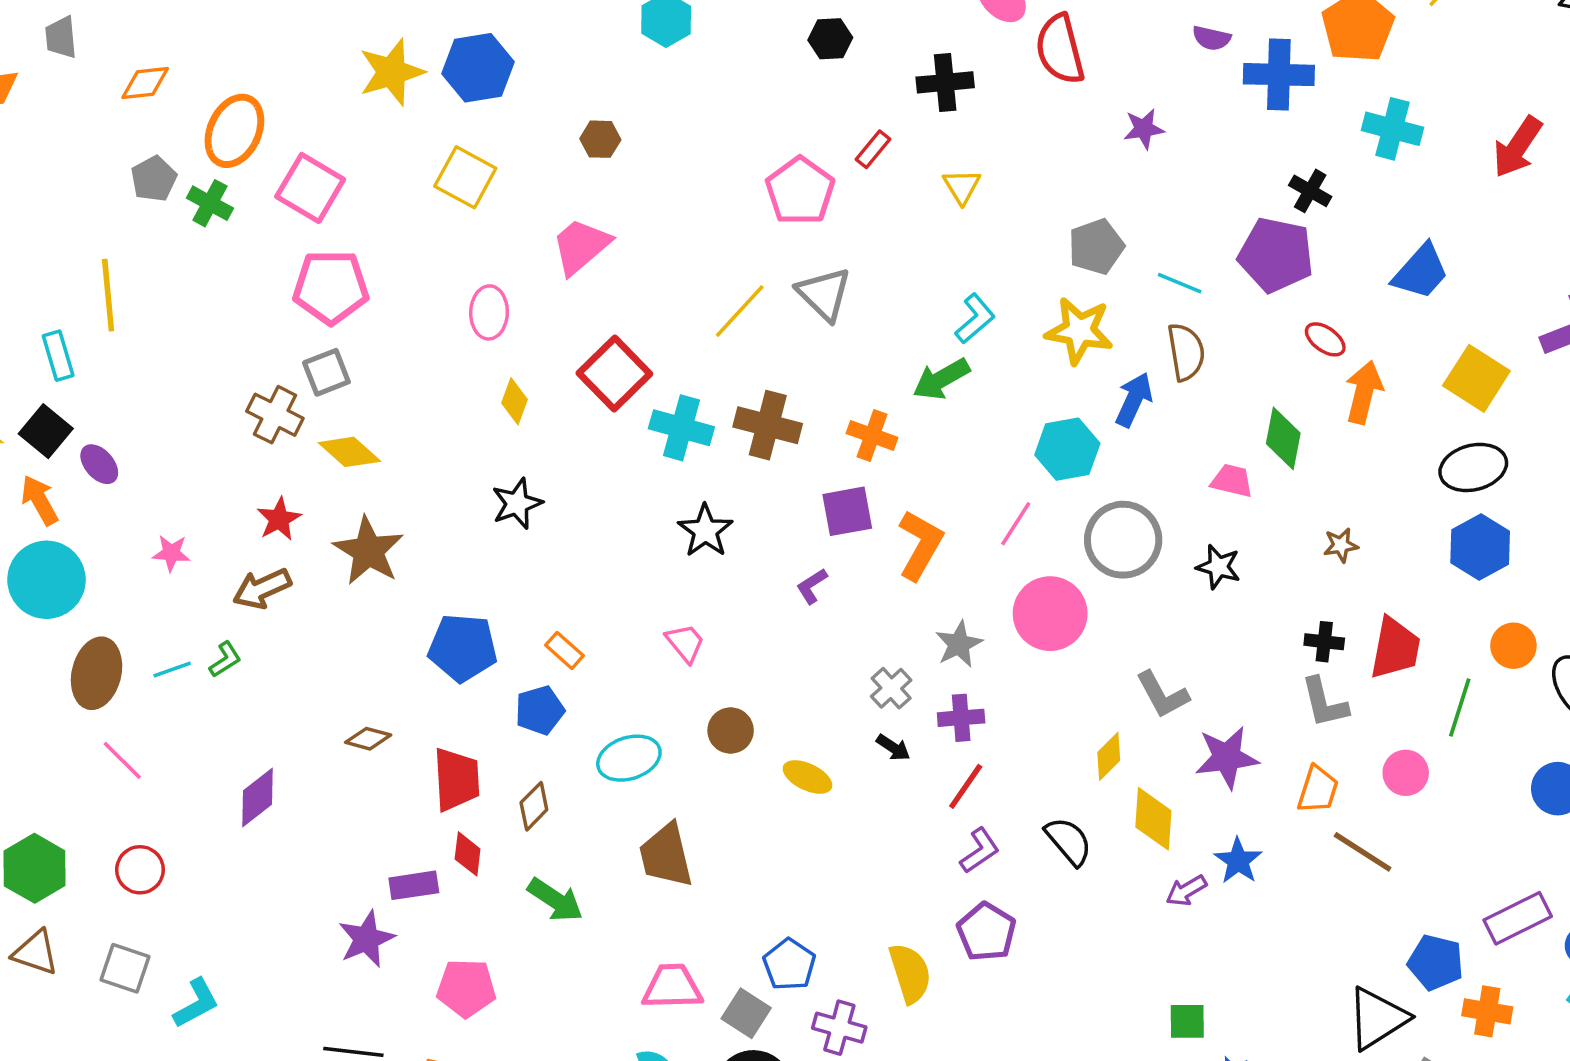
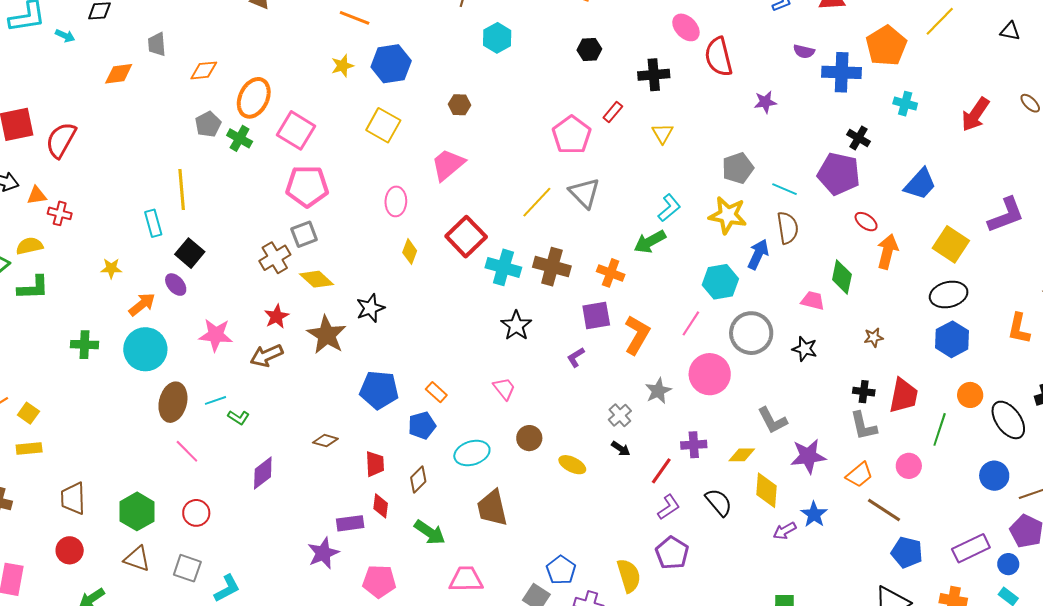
yellow star: (392, 72) -> (342, 66), size x0.6
cyan cross: (1393, 129) -> (905, 104), size x0.7
brown cross: (275, 415) -> (275, 258), turned 32
black square: (46, 431) -> (190, 253), moved
orange arrow: (40, 500) -> (142, 304), turned 80
black star: (517, 504) -> (370, 308), moved
pink star: (171, 553) -> (216, 335), size x1.6
green L-shape: (225, 659) -> (239, 417), moved, turned 65
purple cross: (961, 718) -> (694, 445), moved
yellow diamond: (1109, 756) -> (742, 455), turned 44
red trapezoid: (456, 779) -> (375, 464), size x0.7
orange trapezoid: (1318, 790) -> (859, 475), turned 32
blue pentagon: (1436, 962) -> (907, 552), moved
pink trapezoid: (672, 987) -> (466, 579), moved

